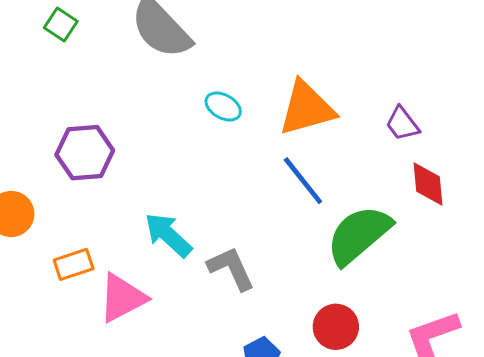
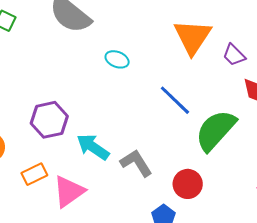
orange triangle: (307, 108) -> (193, 37), moved, turned -33
purple hexagon: (85, 153) -> (49, 120), moved
red circle: (336, 327) -> (188, 184), moved

